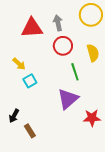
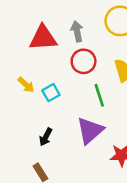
cyan square: (30, 81) -> (51, 93), moved
black arrow: (14, 116) -> (46, 137), moved

